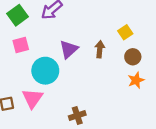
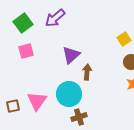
brown arrow: (100, 49) -> (87, 72), moved
cyan circle: (45, 71) -> (69, 94), moved

